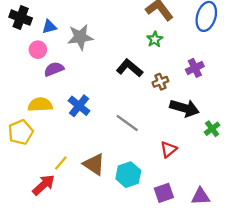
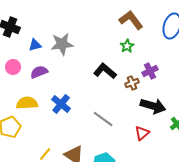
blue triangle: (49, 27) -> (35, 45), moved
pink circle: (38, 50) -> (13, 67), moved
purple cross: (195, 68) -> (150, 71), moved
red triangle: (168, 149) -> (142, 133), moved

